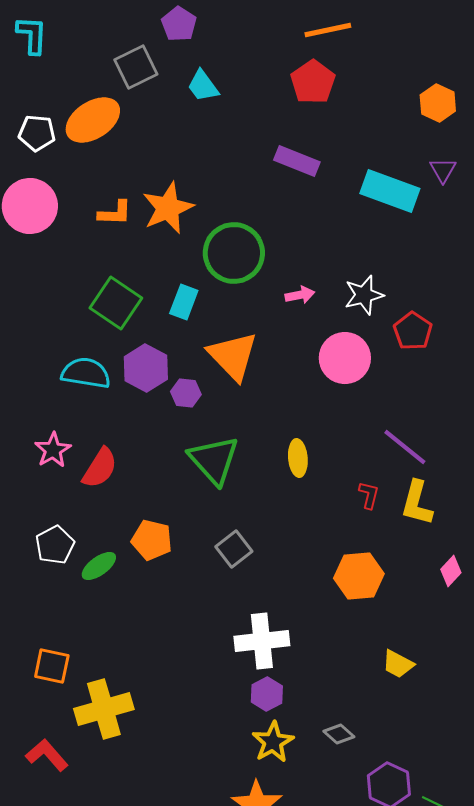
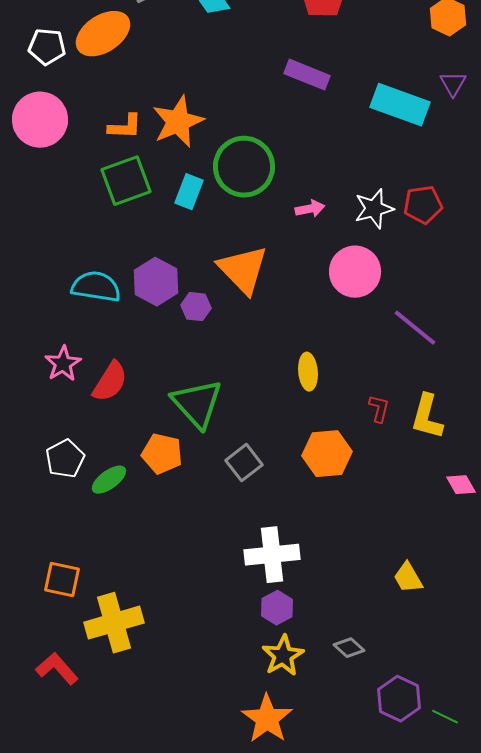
cyan rectangle: (184, 302) -> (189, 192), moved
green square: (116, 303) -> (126, 181), moved, turned 36
red pentagon: (413, 331) -> (423, 205), moved, turned 30
purple line: (405, 447) -> (415, 328), moved
green triangle: (214, 460) -> (197, 404), moved
pink diamond: (451, 571) -> (461, 485), turned -72
orange hexagon: (359, 576) -> (327, 454), moved
yellow trapezoid: (398, 664) -> (408, 578), turned 32

